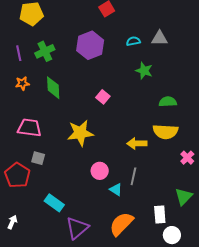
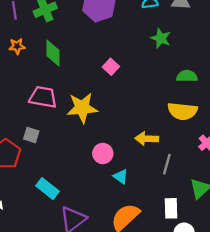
pink trapezoid: (29, 128) -> (43, 97), moved
yellow arrow: (137, 143) -> (147, 139), moved
gray line: (133, 176) -> (167, 164), moved

